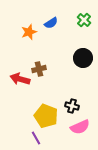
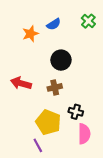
black circle: (83, 58) -> (61, 60), moved
brown cross: (39, 69) -> (55, 87), moved
pink semicircle: (80, 127) -> (84, 134), turned -66

